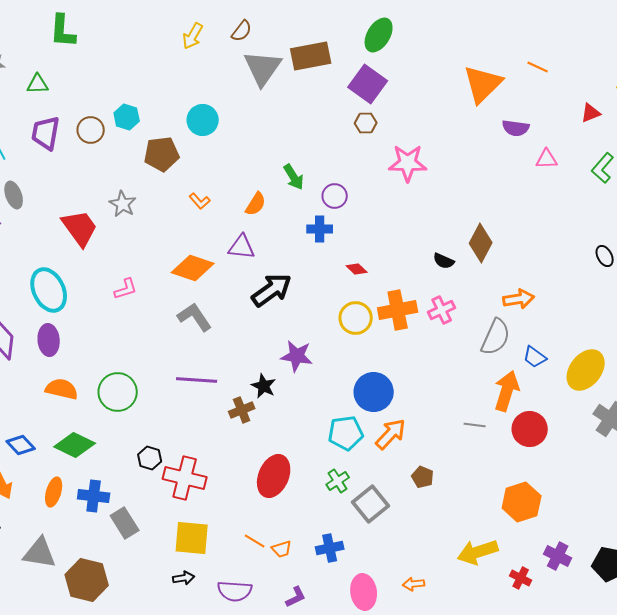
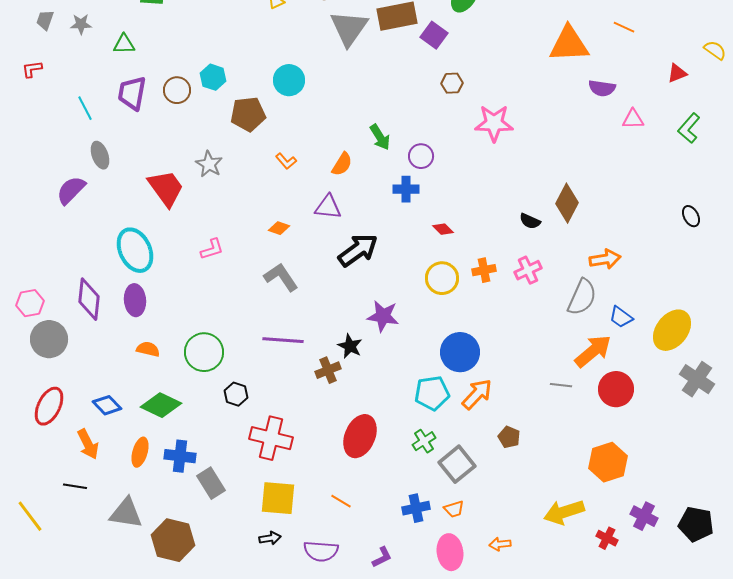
purple square: (368, 84) -> (434, 35), moved, size x0.7
orange triangle: (483, 84) -> (569, 44), turned 42
orange diamond: (193, 268) -> (279, 228), size x0.5
orange cross: (398, 310) -> (484, 270), size x0.6
orange semicircle: (62, 389) -> (148, 349), size x0.7
orange arrow: (507, 391) -> (593, 351), turned 33
black hexagon: (150, 458) -> (236, 394), moved
orange trapezoid: (282, 549) -> (454, 509), moved

